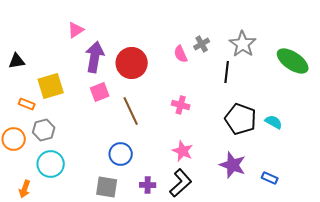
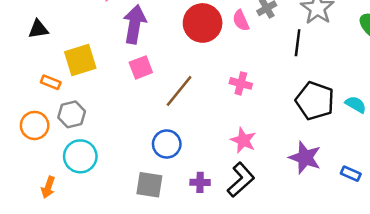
red circle: (132, 63) -> (203, 23), moved
brown line: (131, 111) -> (179, 91), turned 64

